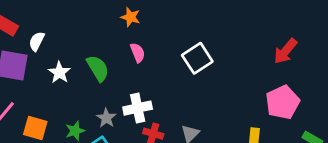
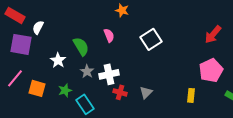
orange star: (130, 17) -> (122, 10), moved
white star: (59, 73) -> (58, 60), moved
gray star: (106, 118) -> (87, 71), moved

